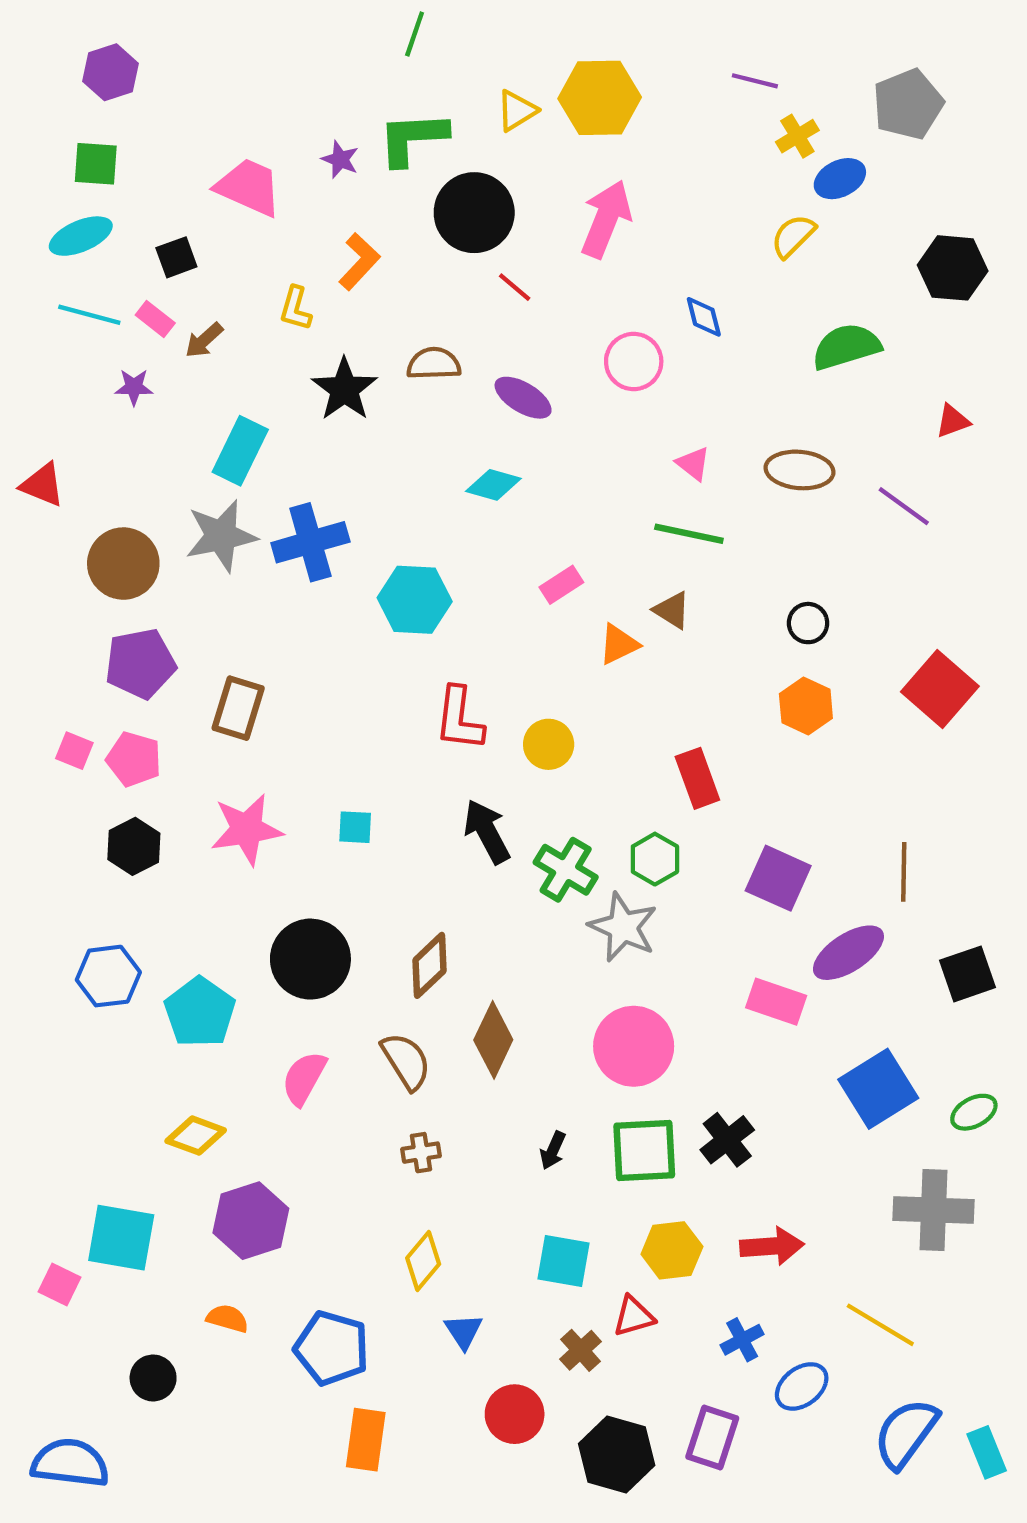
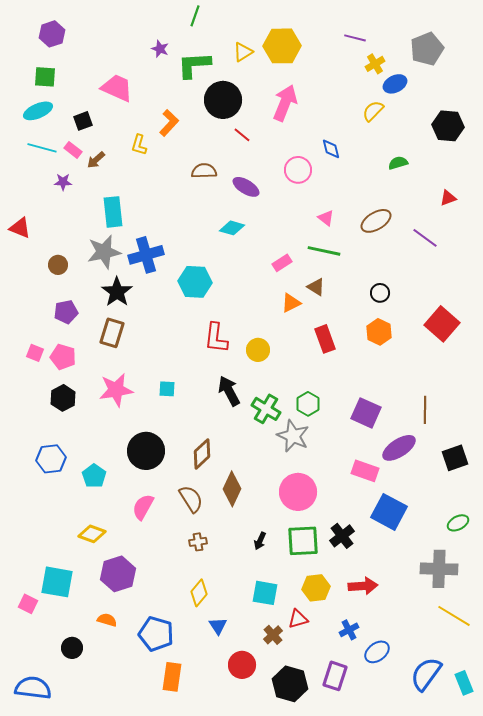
purple star: (340, 159) -> (160, 49), moved
green semicircle: (846, 347) -> (398, 163), size x0.6
black star: (344, 389) -> (117, 292), moved
cyan rectangle: (240, 451) -> (113, 212), turned -32
brown ellipse: (800, 470) -> (376, 221), turned -36
brown circle: (123, 564) -> (58, 265), size x0.6
pink rectangle: (561, 585) -> (282, 263), moved
purple pentagon: (140, 663) -> (66, 312), size x0.7
red rectangle: (697, 778) -> (325, 339), moved
cyan pentagon: (200, 1012) -> (94, 476), size x0.7
blue square: (878, 1089) -> (389, 512), moved, turned -30
yellow line: (880, 1325) -> (454, 616), moved

